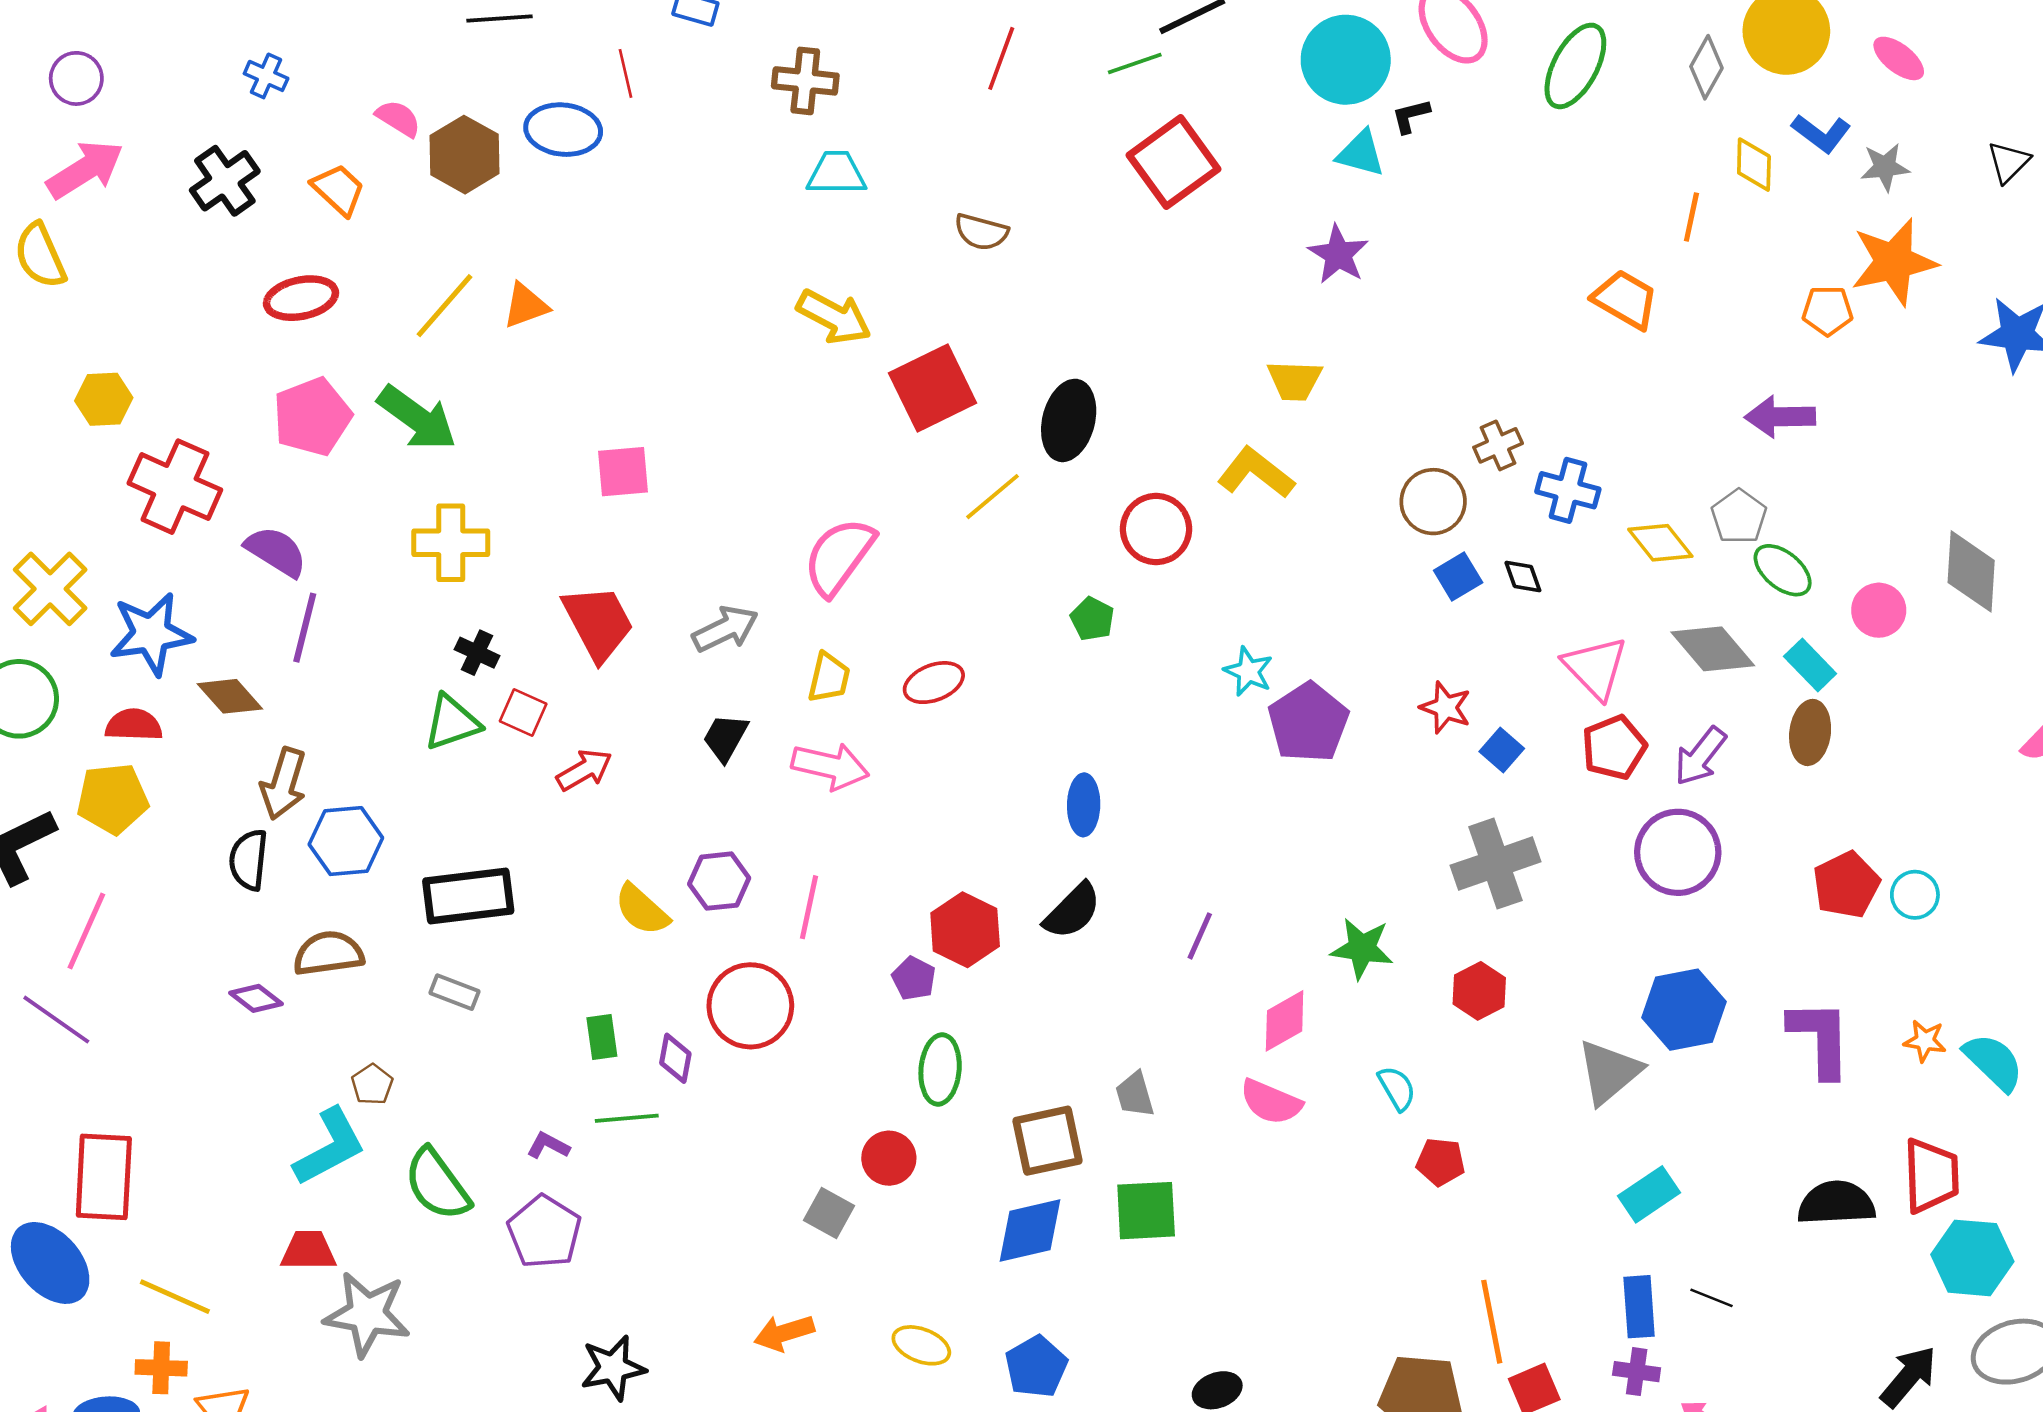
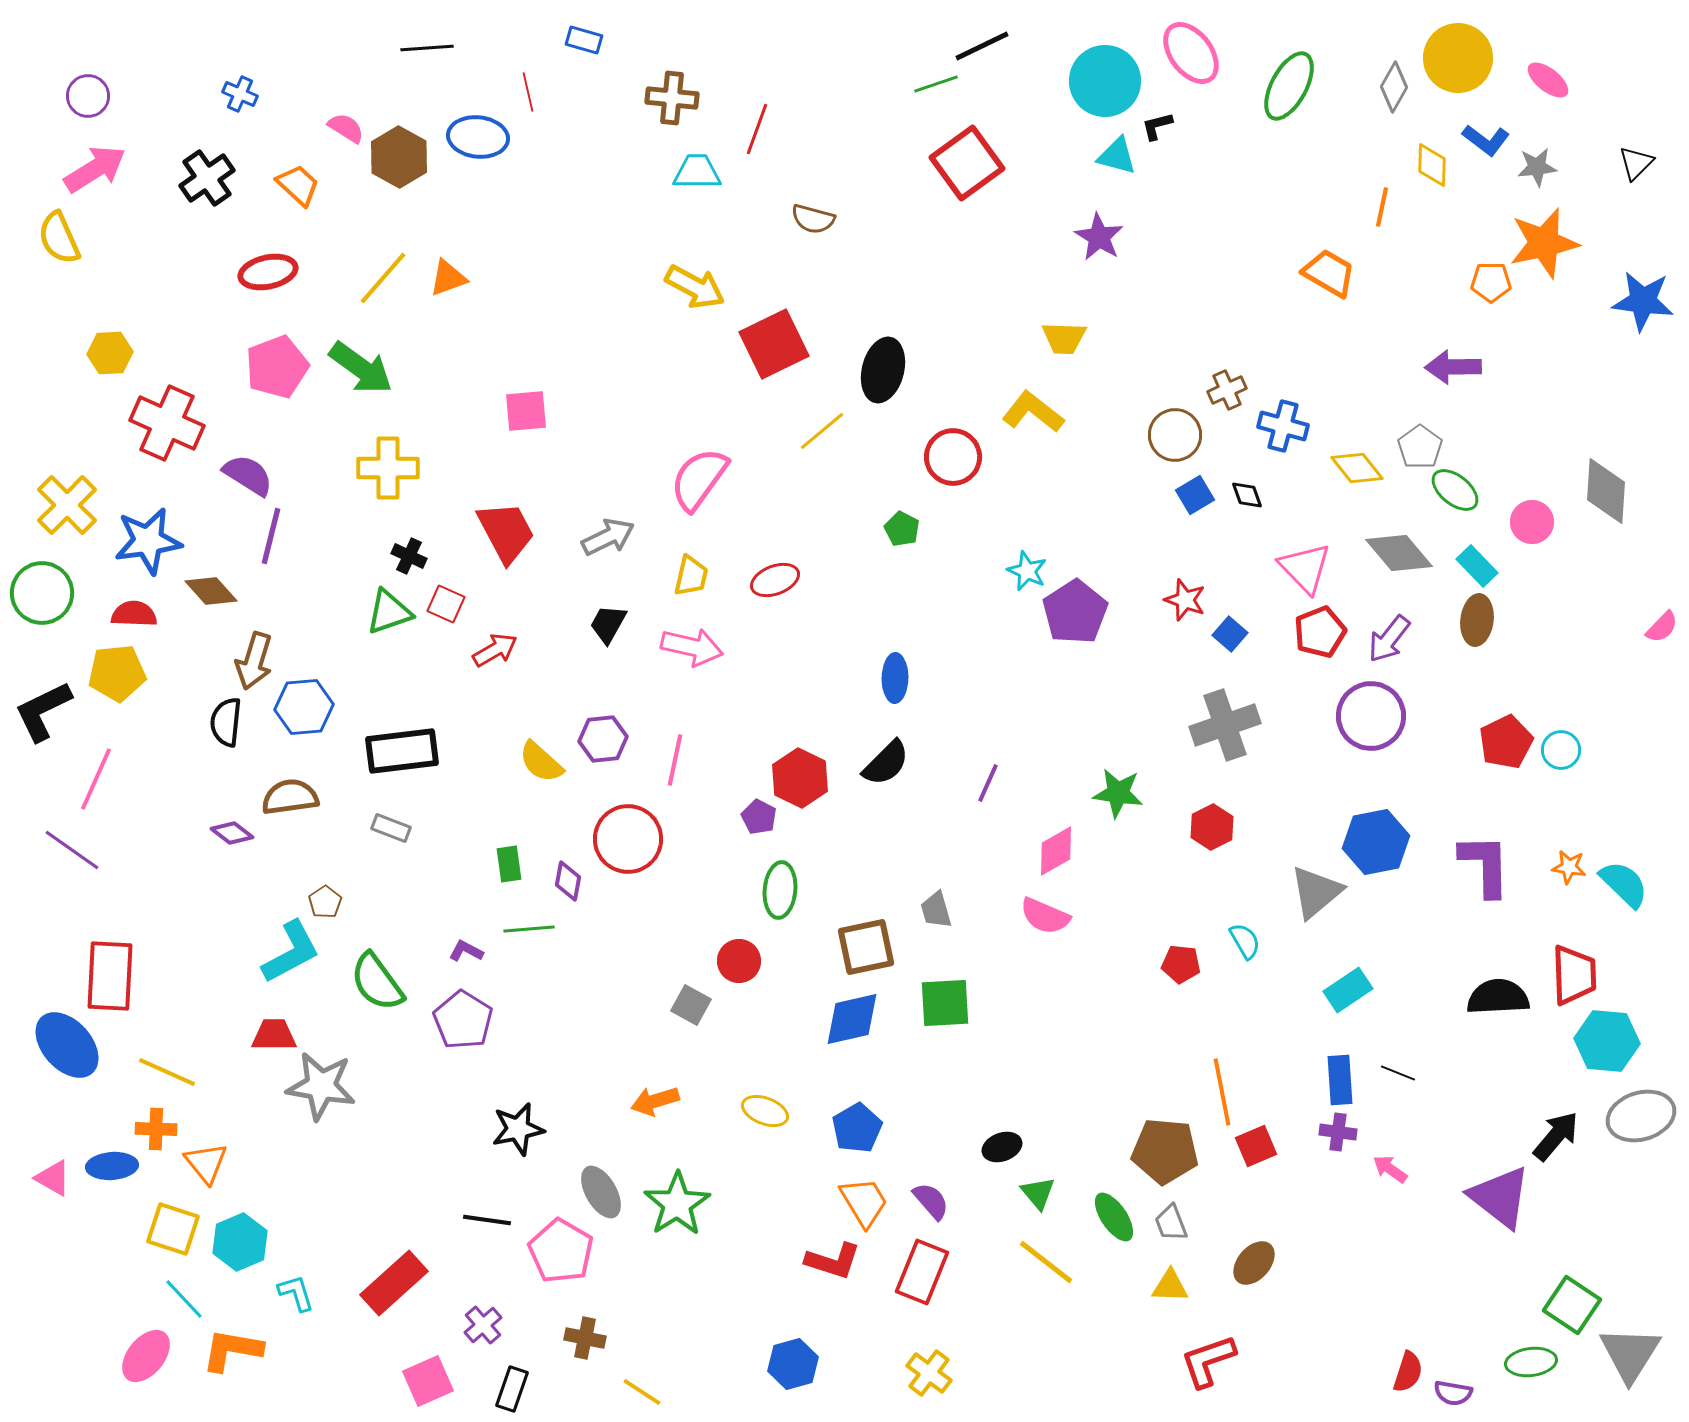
red line: (1001, 58) -> (757, 129), moved
cyan semicircle: (1397, 1088) -> (1245, 941), moved

